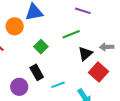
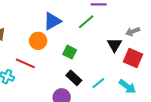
green line: (71, 34) -> (86, 22), moved

